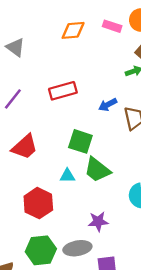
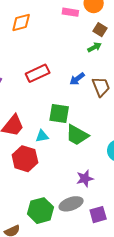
orange diamond: (73, 30) -> (21, 23), moved
cyan triangle: (67, 176) -> (42, 136), moved
red hexagon: (38, 203) -> (25, 159), moved

